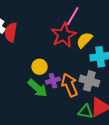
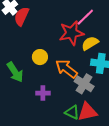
purple cross: (53, 81) -> (43, 93), moved
orange arrow: (70, 85) -> (66, 69), moved, turned -45
green arrow: (38, 88) -> (15, 72), moved

